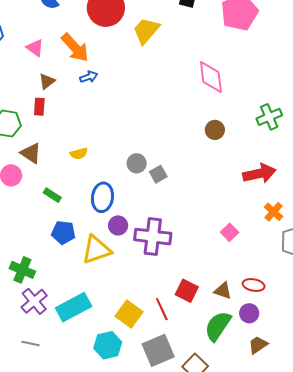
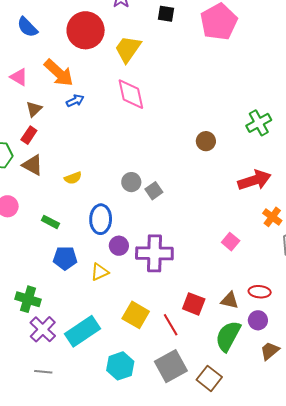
pink diamond: (211, 77) -> (131, 94), moved
red rectangle: (39, 107) -> (29, 135), turned 36
brown triangle: (31, 153) -> (33, 165), moved
yellow triangle: (96, 250) -> (100, 272), size x0.6
yellow square: (129, 314) -> (136, 315), moved

